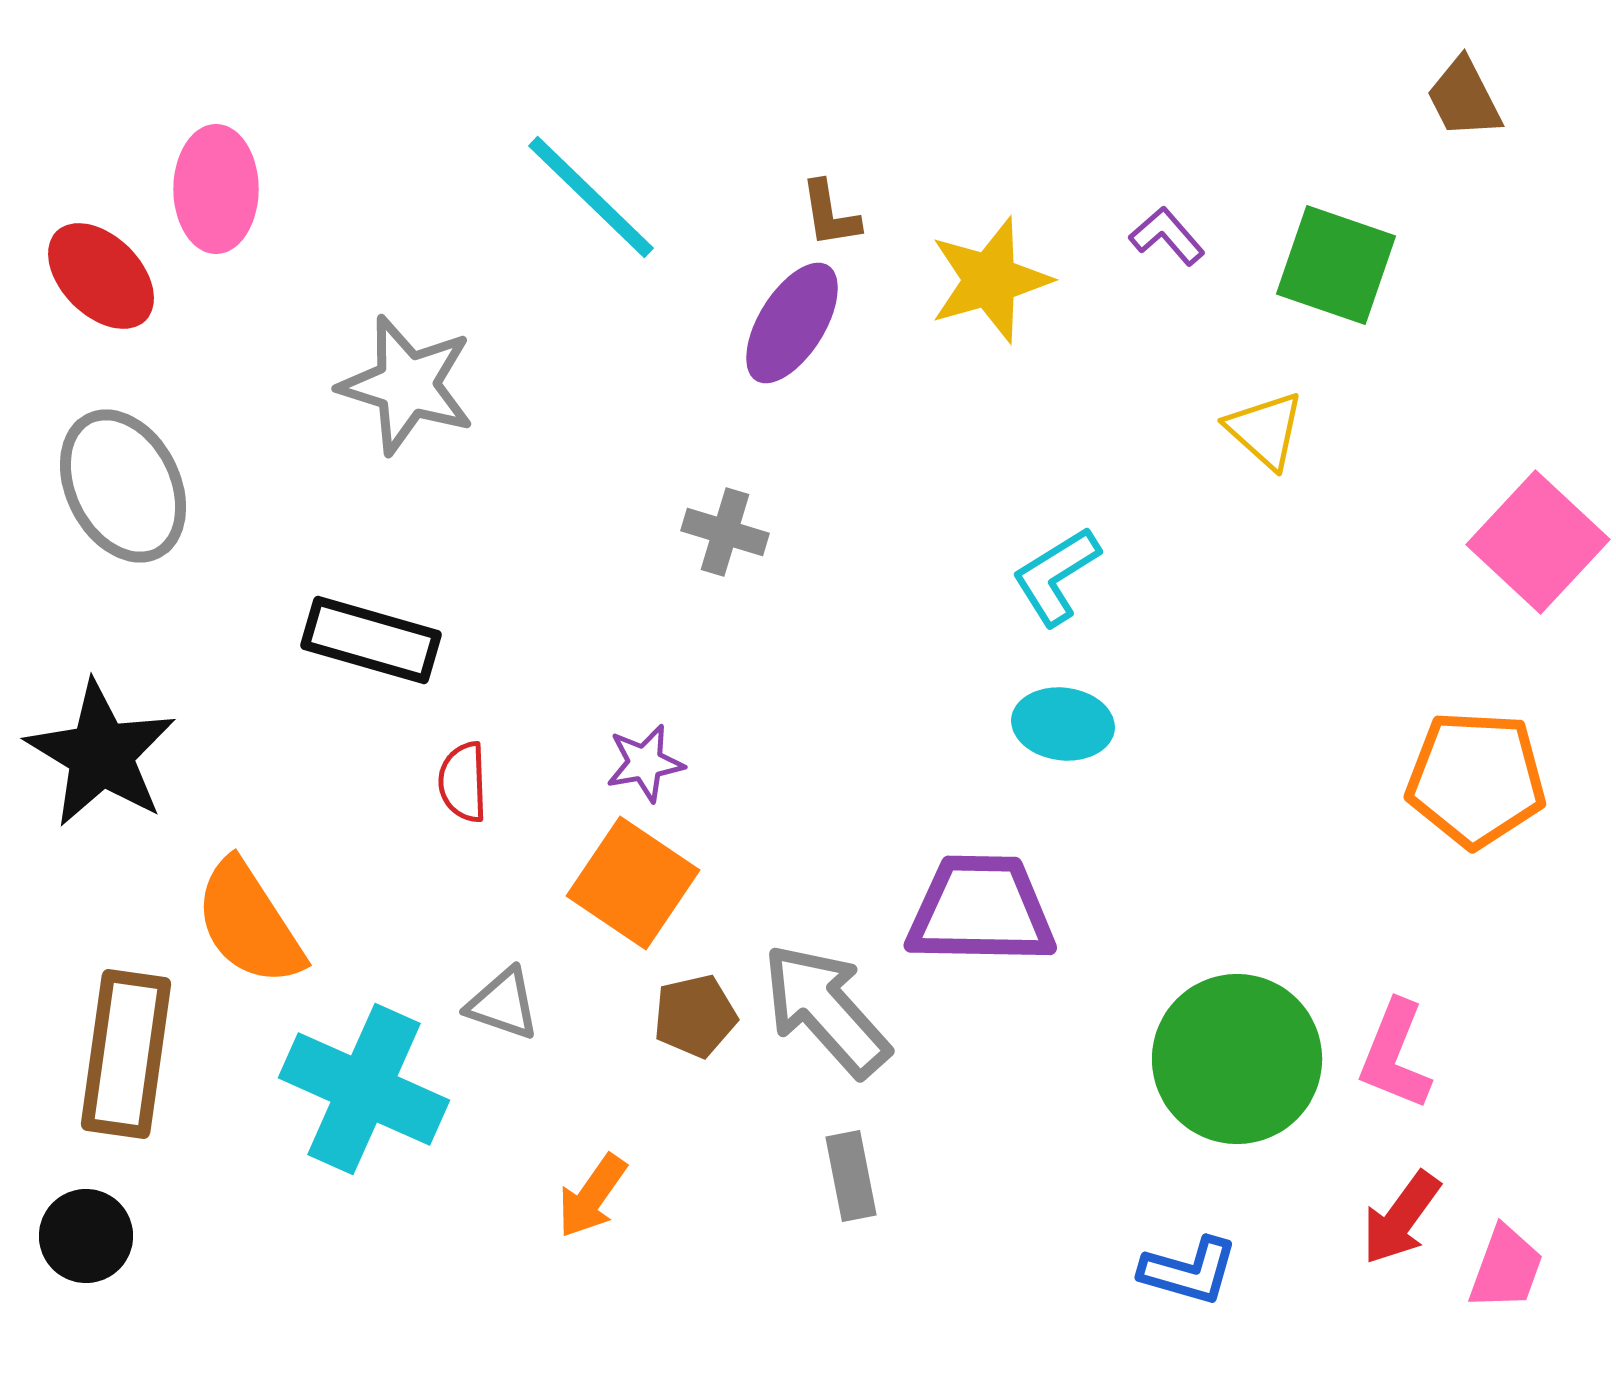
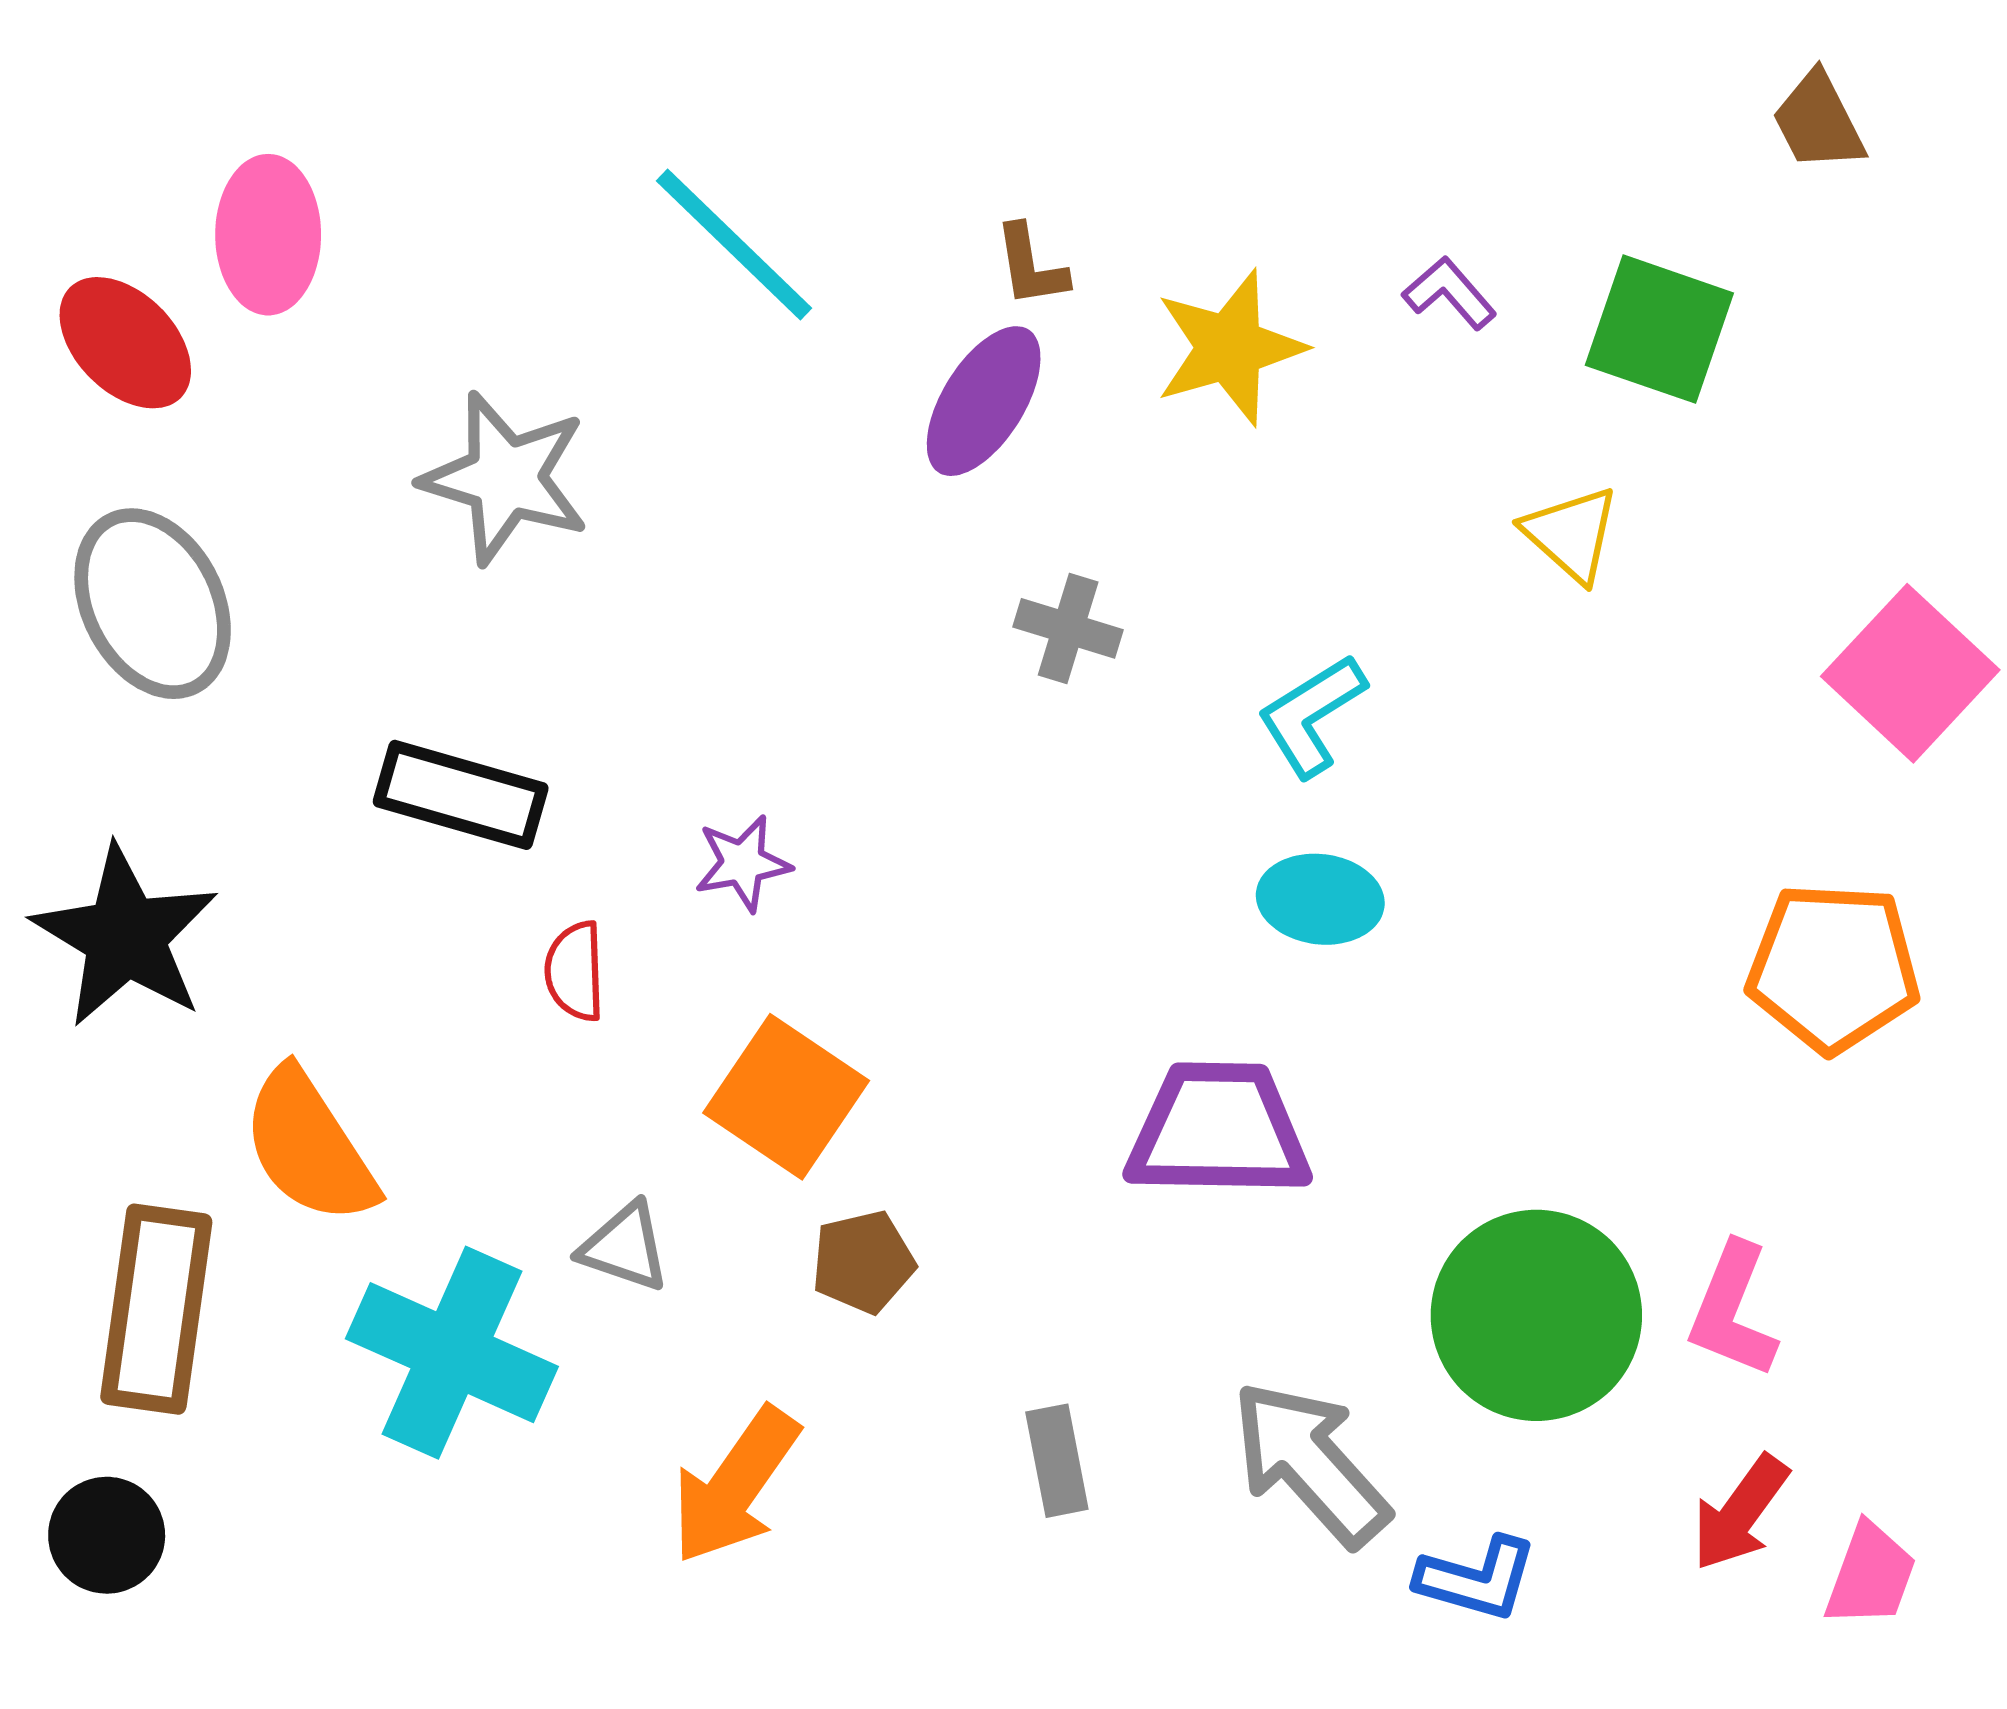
gray cross: (725, 532) -> (1068, 628), moved
purple star: (645, 763) -> (743, 863), moved
gray arrow: (826, 1010) -> (1310, 1463), moved
orange arrow: (592, 1196) -> (735, 1486), size x1.5

